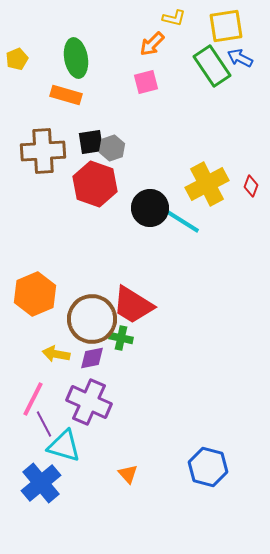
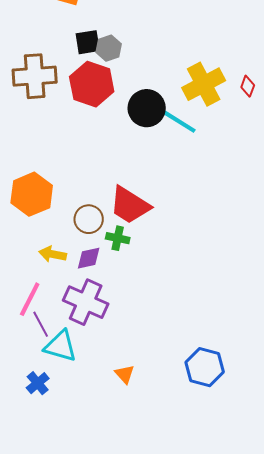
brown cross: (43, 151) -> (35, 76), moved
brown circle: (92, 319) -> (89, 219), size x0.6
blue cross: (41, 483) -> (38, 383), size x0.6

